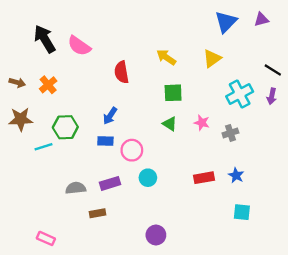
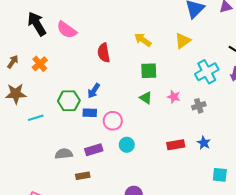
brown arrow: (17, 83) -> (13, 62), turned -72
green hexagon: (65, 127) -> (69, 101), moved
cyan square: (242, 212) -> (220, 175), moved

